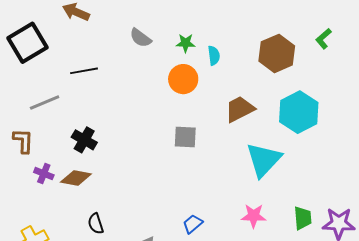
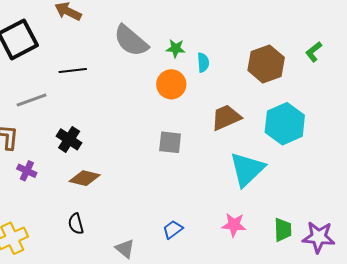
gray semicircle: (140, 38) -> (131, 41), size x1.6
brown diamond: (76, 178) -> (85, 178), moved

